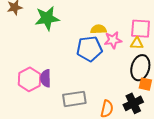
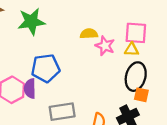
pink star: (113, 40) -> (105, 46), turned 30
blue pentagon: (89, 49) -> (46, 68), moved

